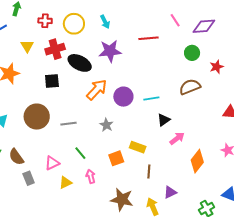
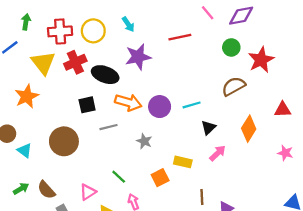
red cross: (45, 21) -> (60, 31), size x1.5
yellow triangle: (27, 46) -> (43, 63), size x1.6
red star: (217, 67) -> (261, 60), size x1.6
black square: (52, 81) -> (87, 105), moved
orange arrow: (97, 90) -> (128, 102), turned 70
gray line: (68, 124) -> (109, 127), moved
pink arrow: (177, 138) -> (218, 153), moved
orange diamond: (197, 161) -> (249, 129), moved
brown line: (149, 171) -> (202, 197), moved

